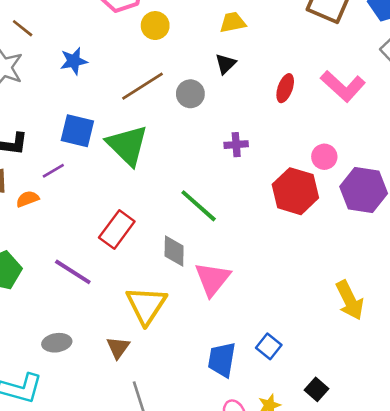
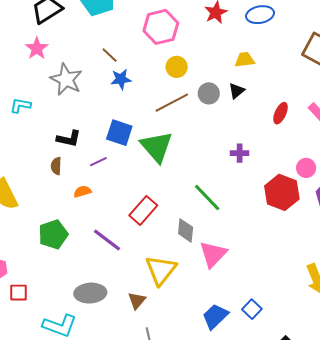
yellow circle: (155, 26) -> (177, 67), moved
brown line: (23, 28) -> (110, 55), moved
gray circle: (190, 94) -> (209, 93), moved
orange semicircle: (27, 199) -> (82, 191), moved
gray ellipse: (57, 343) -> (90, 293), size x1.4
blue trapezoid: (222, 360) -> (215, 316), turned 32

